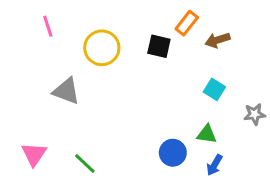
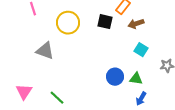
brown arrow: (218, 40) -> (136, 24), moved
blue circle: (173, 153) -> (115, 77), moved

